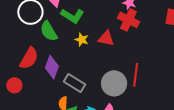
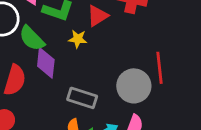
red triangle: (106, 39) -> (98, 16), moved, turned -30
purple diamond: (52, 67) -> (46, 63), moved

